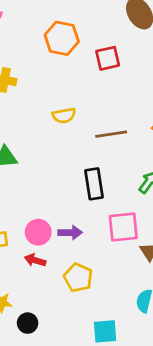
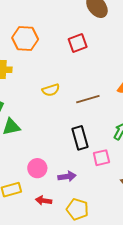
orange hexagon: (62, 38) -> (25, 38), moved
pink square: (123, 227) -> (101, 158), moved, size x0.7
pink circle: (38, 232) -> (37, 168), moved

